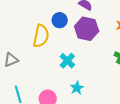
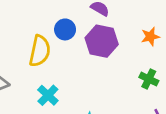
cyan cross: (67, 61) -> (48, 95), moved

